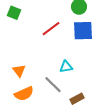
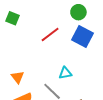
blue square: (83, 31) -> (82, 37), turned 30

